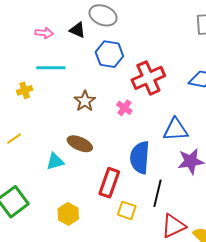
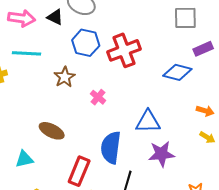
pink arrow: (44, 33) -> (22, 18), size x1.5
red cross: (148, 78) -> (124, 50), moved
brown star: (85, 101) -> (65, 77), moved
cyan triangle: (55, 162) -> (24, 159), moved

